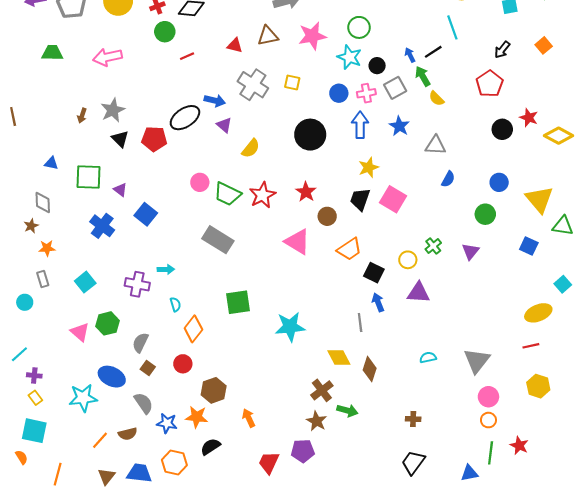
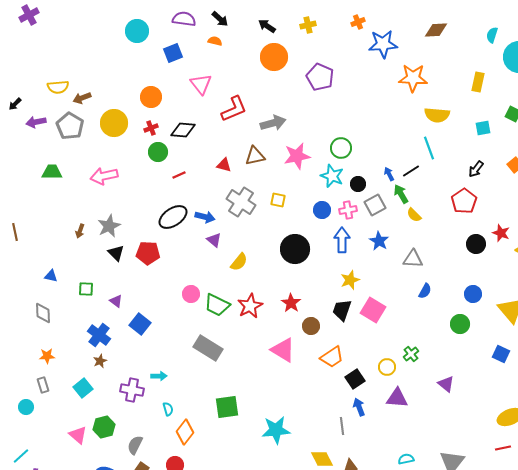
black ellipse: (185, 118) -> (173, 217), moved
green square: (88, 177) -> (86, 289), size x0.6
brown star: (31, 226) -> (100, 361), moved
purple triangle: (470, 251) -> (446, 384), moved, turned -30
black square: (374, 273) -> (355, 379), turned 30

